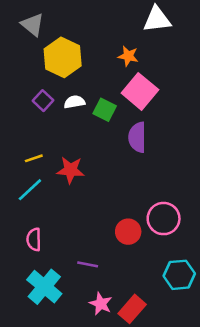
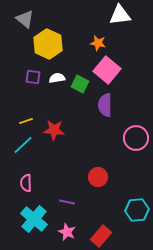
purple square: (43, 101) -> (33, 77), turned -35
pink circle: (164, 219) -> (136, 138), moved
pink star: (101, 304) -> (67, 232), moved

